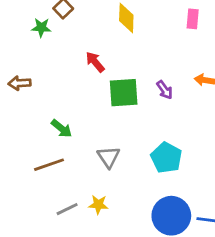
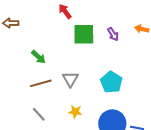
brown line: (49, 165) -> (41, 83), moved
yellow star: (98, 205) -> (75, 112), moved
gray line: (67, 209) -> (39, 114), turned 70

